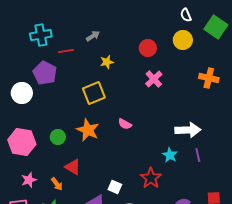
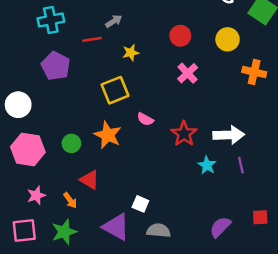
yellow circle: (183, 40) -> (228, 39), moved
red line: (66, 51) -> (92, 39), moved
white circle: (22, 93) -> (18, 105), moved
pink semicircle: (125, 124) -> (145, 119), moved
red star: (151, 178) -> (184, 134), moved

